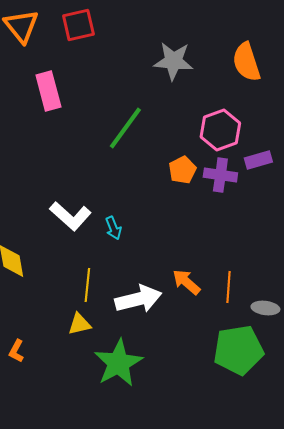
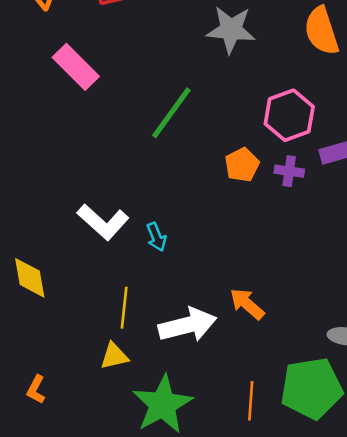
pink rectangle: (48, 91) -> (76, 67), turned -30
purple cross: (220, 175) -> (289, 171), size x0.7
orange line: (228, 287) -> (251, 401), moved

